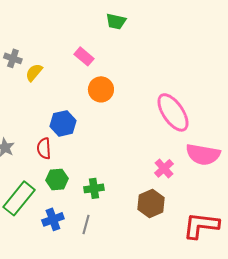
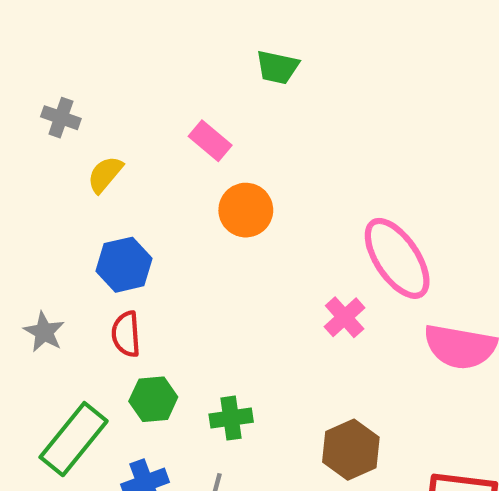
gray cross: (13, 58) -> (61, 118), moved
blue hexagon: (63, 123) -> (124, 265), moved
pink cross: (164, 168) -> (345, 317), moved

